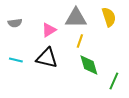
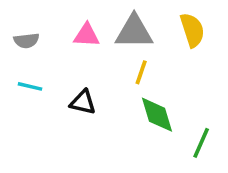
pink triangle: (49, 30) -> (86, 35), moved, turned 35
black triangle: (47, 58) -> (83, 102), size x0.7
cyan line: (16, 60) -> (30, 86), moved

